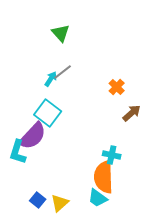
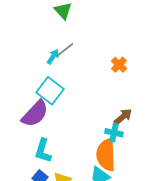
brown arrow: (132, 113) -> (123, 117), moved
cyan L-shape: (18, 152) -> (43, 151), moved

